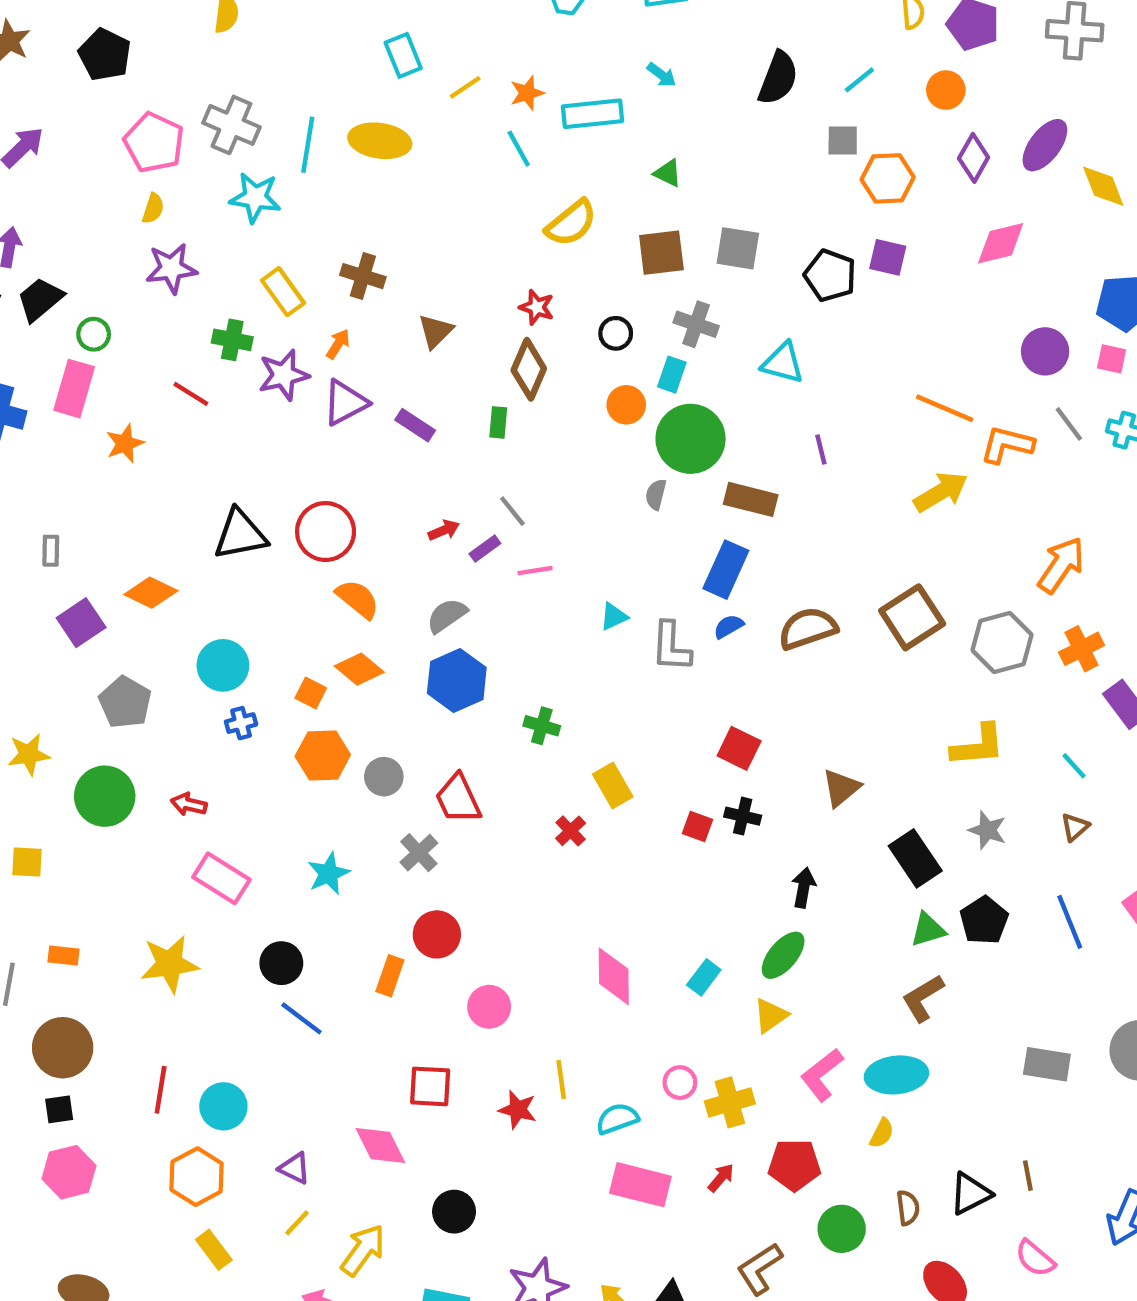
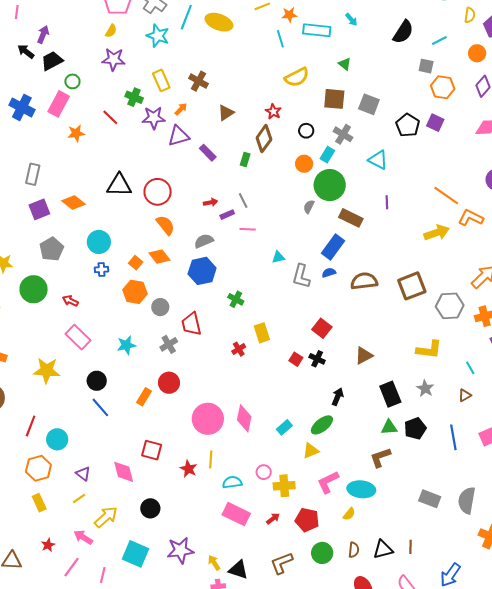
gray rectangle: (51, 551) -> (33, 174), size x1.5
pink circle: (489, 1007) -> (208, 419), moved, size x1.6

